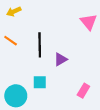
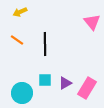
purple triangle: (61, 59) -> (65, 83), moved
pink rectangle: (83, 91) -> (87, 88), size x1.5

